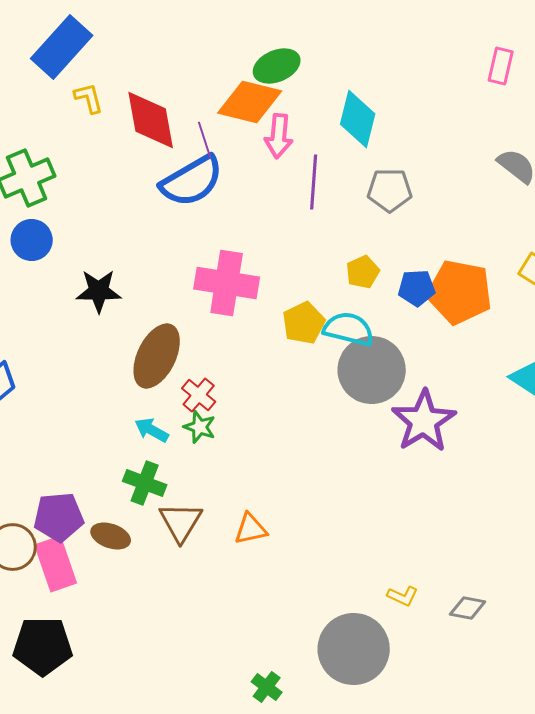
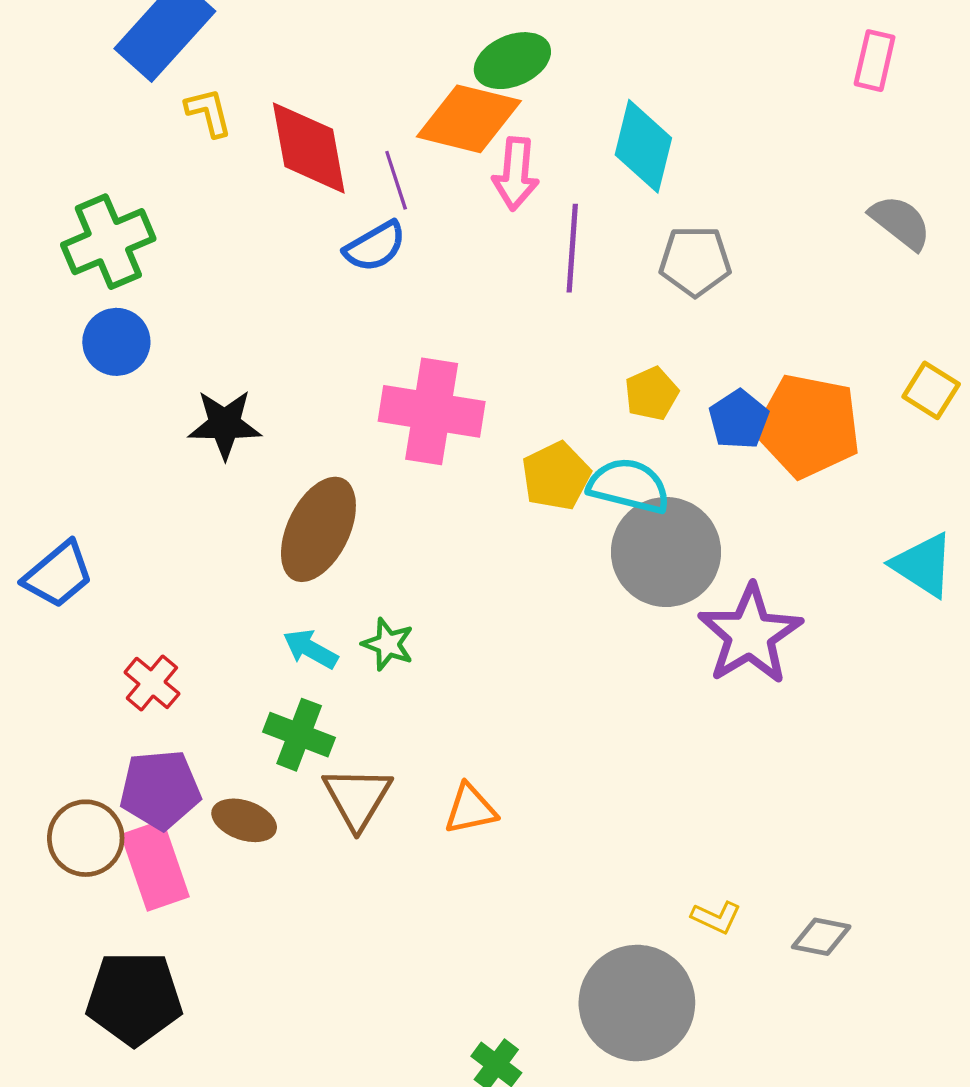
blue semicircle: (192, 181) -> (375, 247), size x0.6
blue pentagon: (417, 288) -> (739, 419), turned -30
red cross: (199, 395) -> (152, 683), moved

